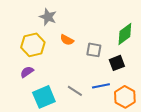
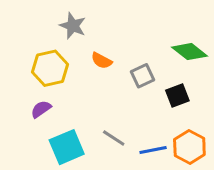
green diamond: (125, 34) -> (189, 52), turned 75
gray square: (94, 50) -> (142, 76), turned -35
blue line: (101, 86) -> (153, 150), moved

